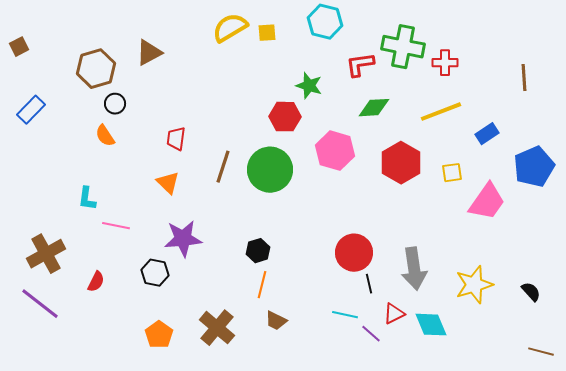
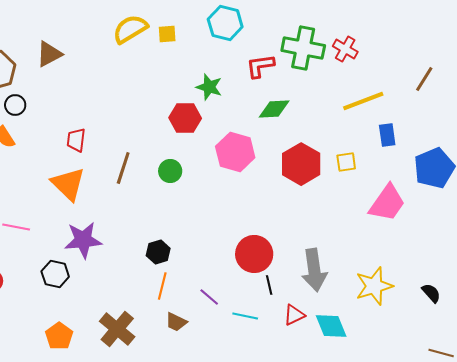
red cross: (445, 63) -> (345, 49), moved, turned 30
brown line: (524, 78) -> (424, 79), turned 36
yellow line: (441, 112) -> (363, 101), moved
blue rectangle: (487, 134) -> (387, 135), turned -65
green circle: (270, 170) -> (170, 171), size x0.5
yellow square: (452, 173) -> (346, 162), moved
orange triangle: (168, 183) -> (68, 184), size x1.5
purple line: (371, 334) -> (209, 297), moved

